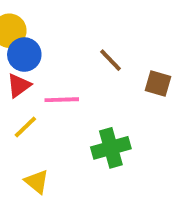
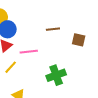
brown line: (111, 60) -> (53, 29), turned -48

